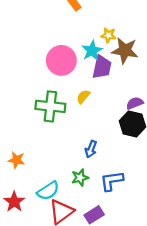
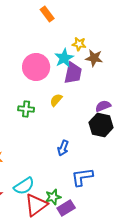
brown star: (125, 51) -> (94, 58), size x0.7
green cross: (50, 106) -> (26, 109), size x0.6
green star: (80, 178) -> (53, 197), moved

